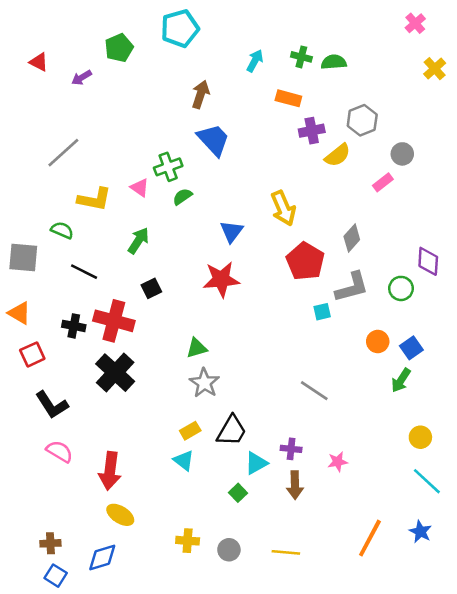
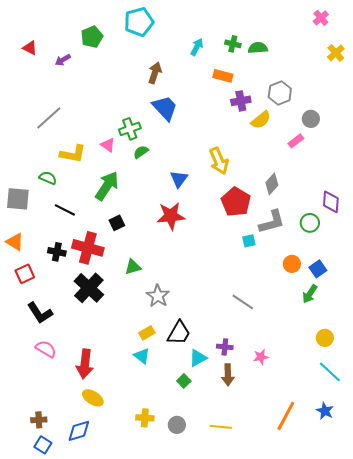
green arrow: (138, 241) -> (107, 186), size x1.4
green triangle: (197, 348) -> (133, 267), moved

